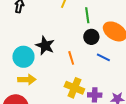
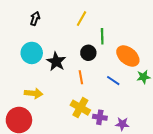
black circle: (91, 37) -> (88, 53), moved
cyan circle: (23, 57) -> (32, 53), moved

